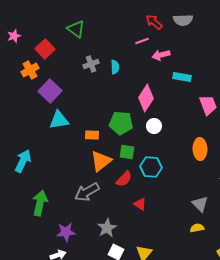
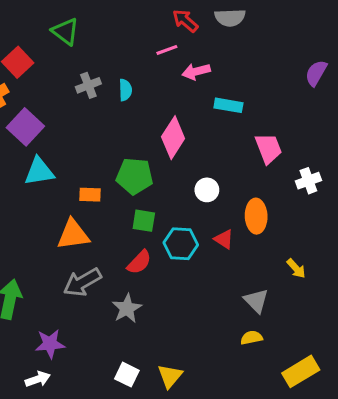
white circle: (154, 126) -> (207, 190), moved
orange triangle: (101, 161) -> (73, 235), moved, turned 30
red triangle: (140, 204) -> (224, 239), moved
gray star: (107, 228) -> (127, 308), moved

